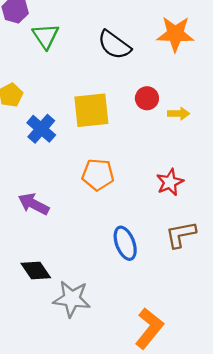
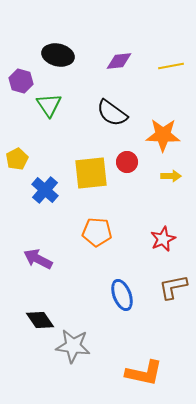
orange star: (175, 34) -> (163, 135), moved
red circle: (147, 98) -> (127, 162), moved
orange L-shape: (149, 328) -> (144, 373), turned 63

